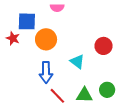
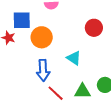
red circle: (104, 46) -> (94, 28), moved

